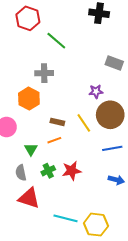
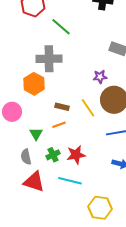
gray cross: (44, 73) -> (49, 59), size x1.4
cyan line: (65, 218) -> (70, 181), moved

